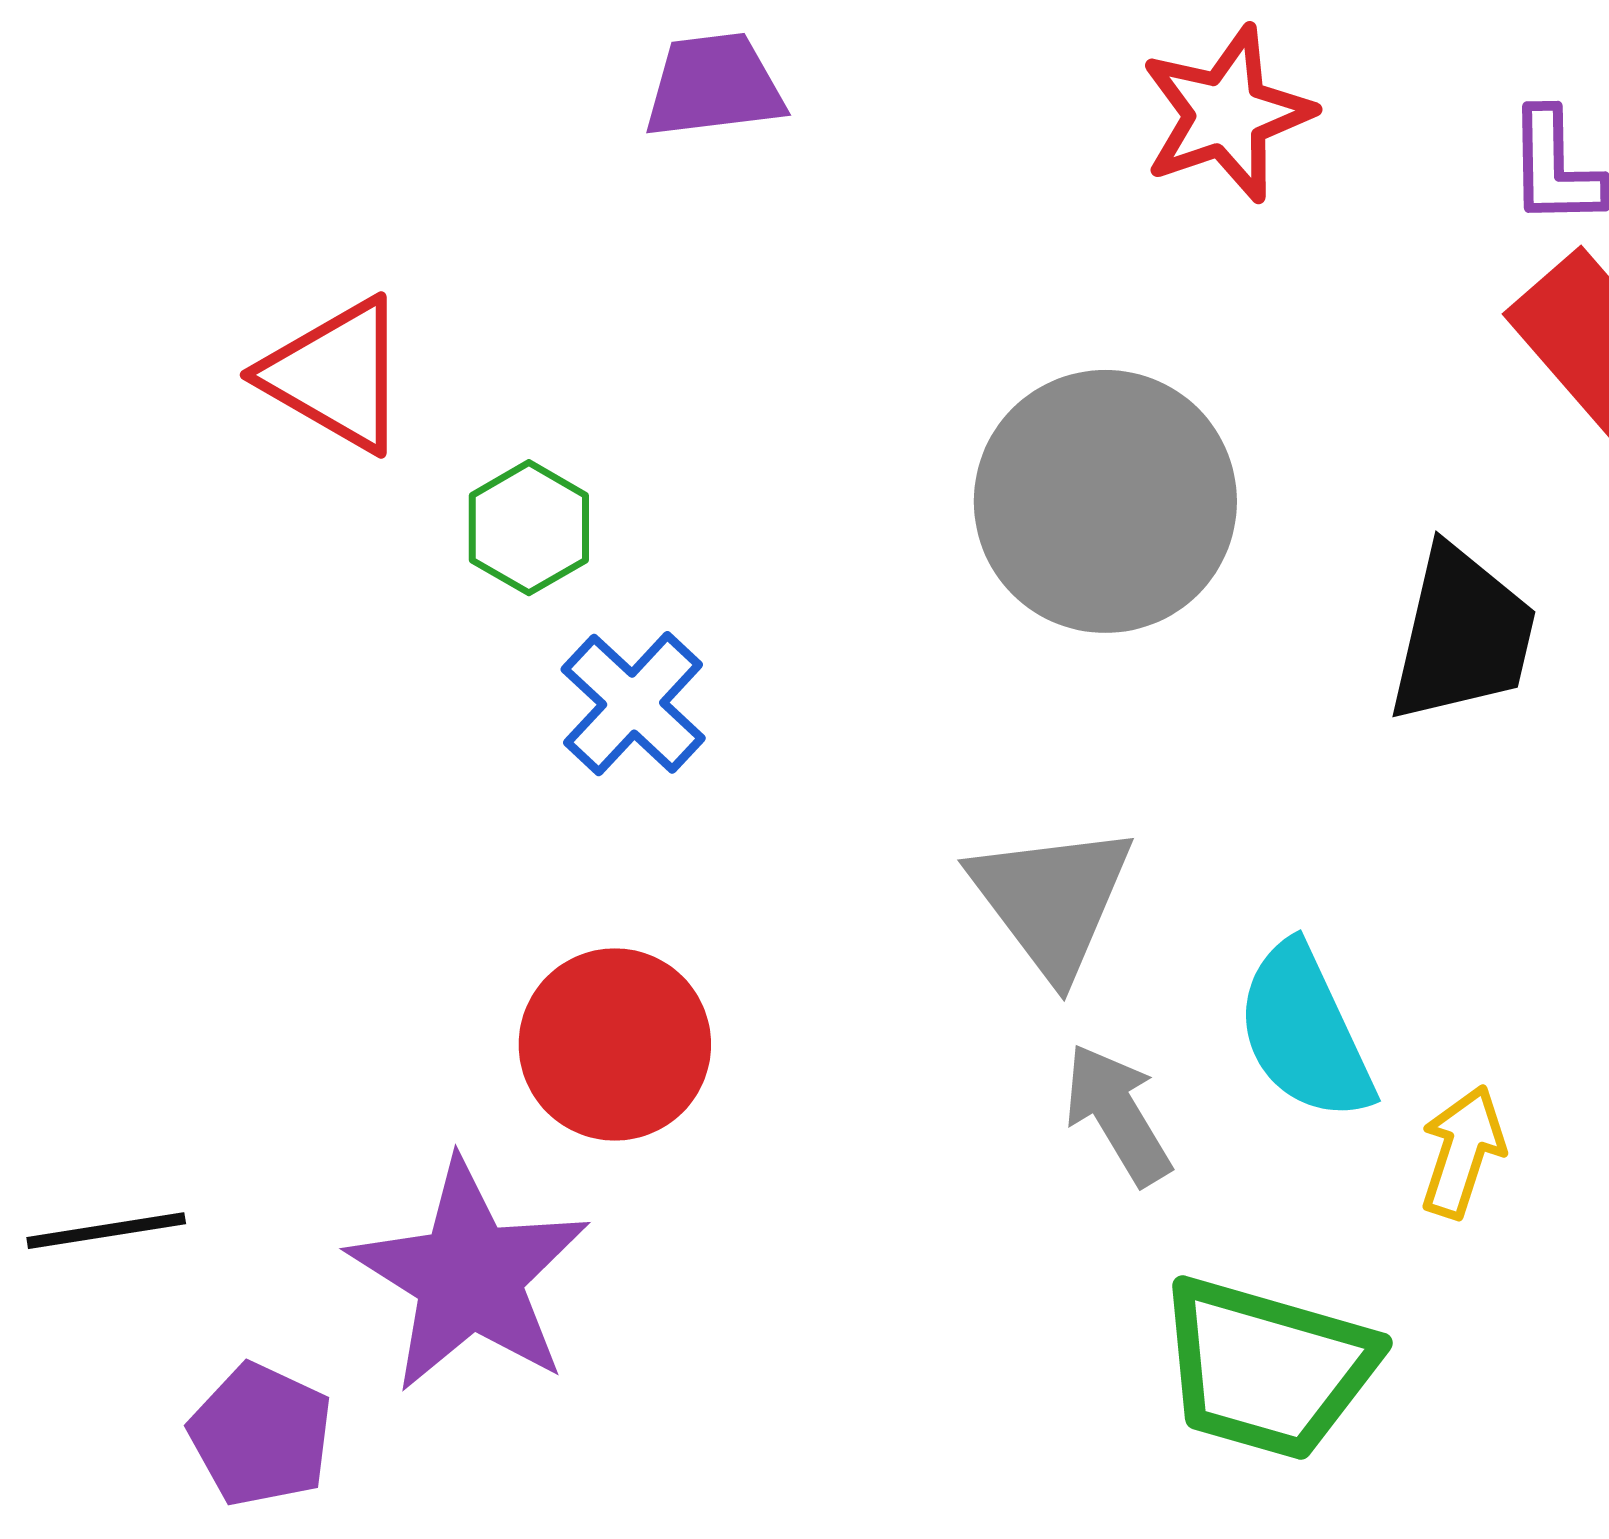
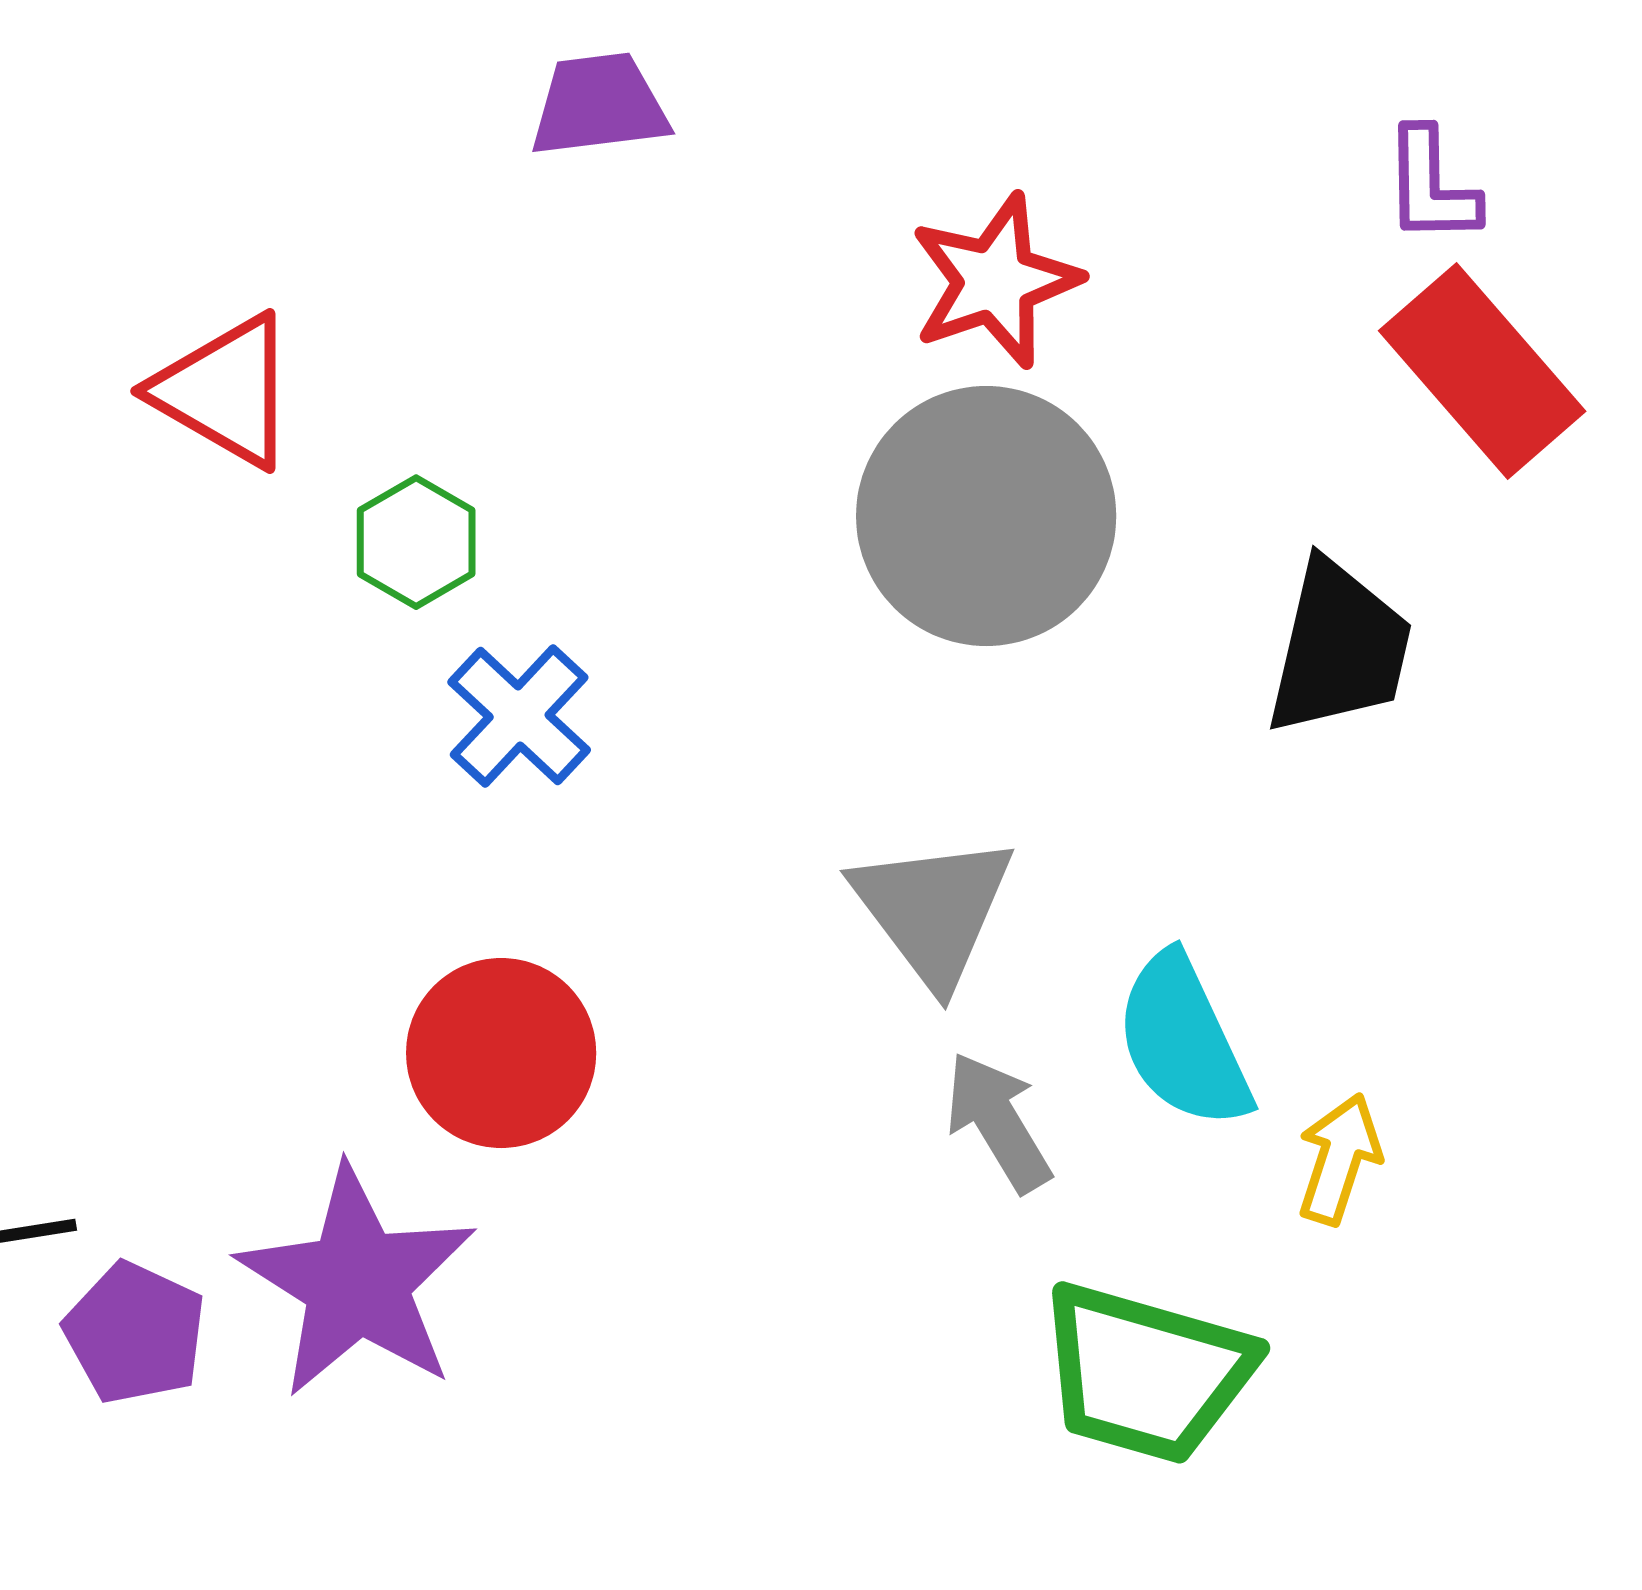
red star: (1227, 114) -> (995, 281), moved
purple pentagon: (261, 1435) -> (135, 1333), moved

